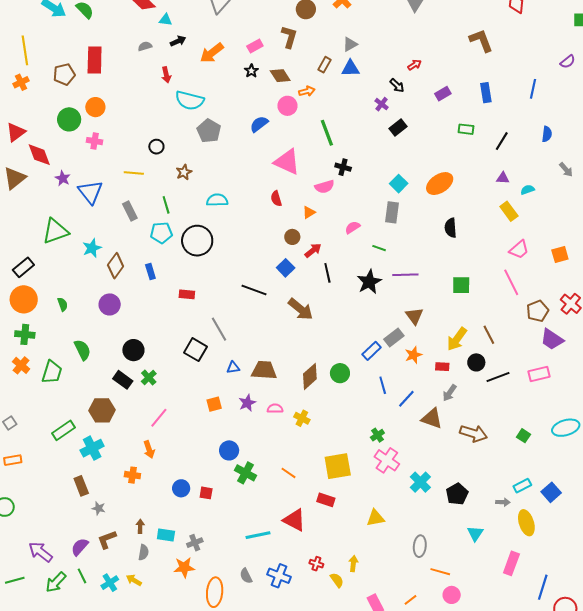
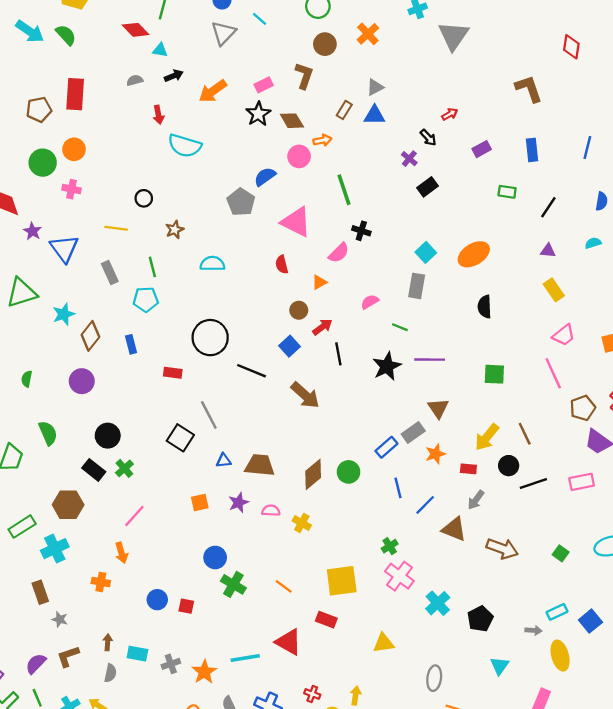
black star: (251, 71) -> (258, 114), size x1.5
gray pentagon: (209, 131) -> (241, 202), moved
pink semicircle: (325, 187) -> (339, 253), turned -30
cyan semicircle: (528, 190) -> (593, 243), moved
black circle: (197, 241) -> (210, 338), moved
green semicircle: (63, 304) -> (27, 379), turned -152
orange star: (184, 567) -> (204, 672), moved, turned -30

